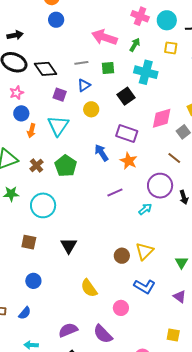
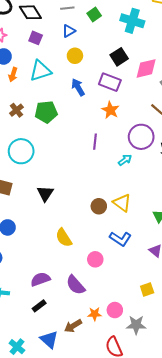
green square: (108, 68) -> (94, 15), turned -32
purple square: (60, 95) -> (36, 38), moved
black square: (126, 96) -> (119, 57), moved
cyan triangle: (58, 126) -> (40, 71), turned 35
blue arrow: (101, 153) -> (78, 87), moved
green pentagon: (66, 166) -> (46, 112), turned 30
purple line: (115, 193) -> (95, 142), turned -63
yellow triangle: (144, 251) -> (122, 203), turned -42
yellow square: (173, 335) -> (147, 290), turned -32

